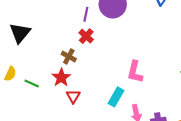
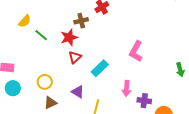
brown cross: (69, 57) -> (81, 21), turned 32
cyan rectangle: (116, 97) -> (100, 68), moved

